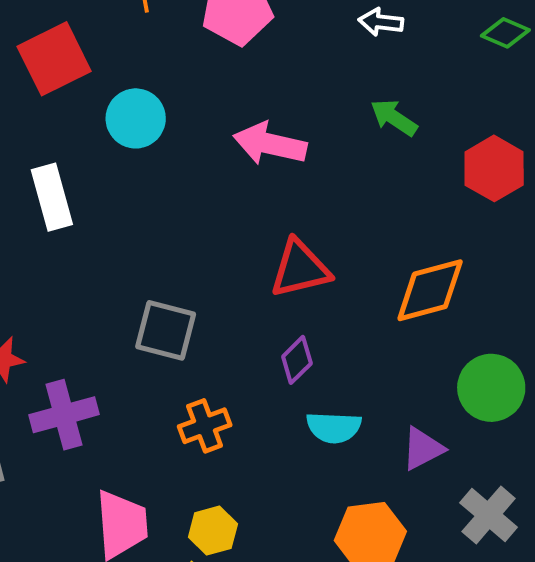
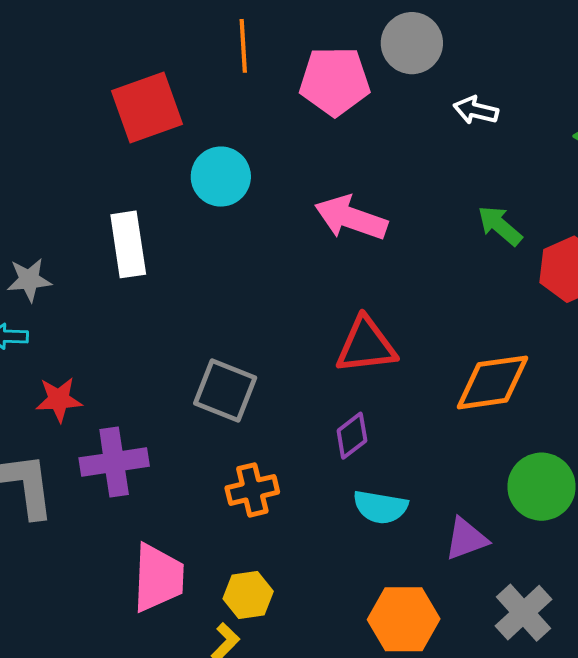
green arrow: (394, 118) -> (500, 226), moved

